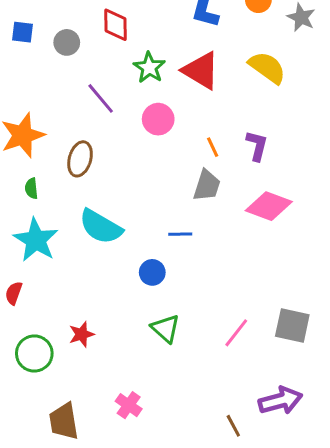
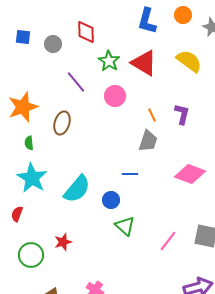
pink diamond: (269, 206) -> (190, 174), moved
cyan semicircle: (101, 227) -> (77, 189), moved, turned -80
green triangle: (166, 328) -> (125, 226), moved

